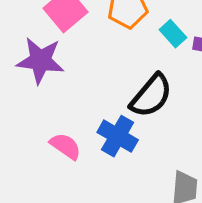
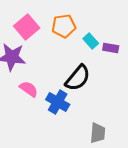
pink semicircle: (65, 146) -> (29, 89), moved

